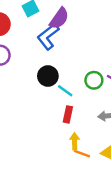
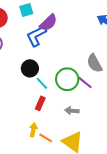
green circle: (94, 80) -> (67, 79), size x1.5
yellow arrow: (75, 141) -> (33, 130), moved

